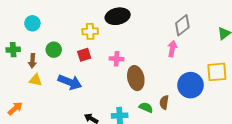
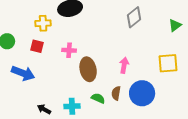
pink arrow: (172, 49) -> (124, 65), moved
red square: (84, 55) -> (37, 46), turned 32
blue circle: (191, 85) -> (142, 93), moved

